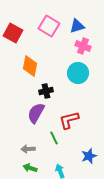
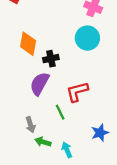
orange diamond: (30, 66) -> (28, 44), moved
gray arrow: (28, 149) -> (30, 125), turned -104
green arrow: (30, 168) -> (43, 142), moved

